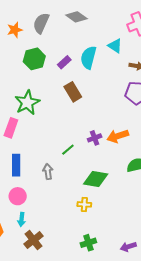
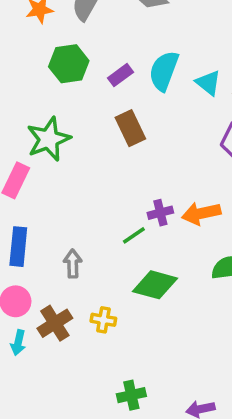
cyan triangle: (115, 46) -> (208, 83), moved
green line: (68, 150) -> (134, 235), moved
yellow cross: (84, 204) -> (103, 320), moved
brown cross: (34, 240) -> (55, 323), moved

